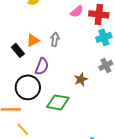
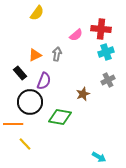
pink semicircle: (77, 11) -> (76, 35), moved
black rectangle: (18, 50) -> (20, 73), moved

